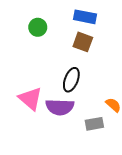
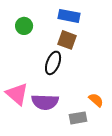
black ellipse: (71, 80) -> (53, 63), moved

